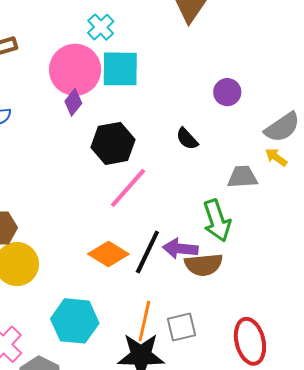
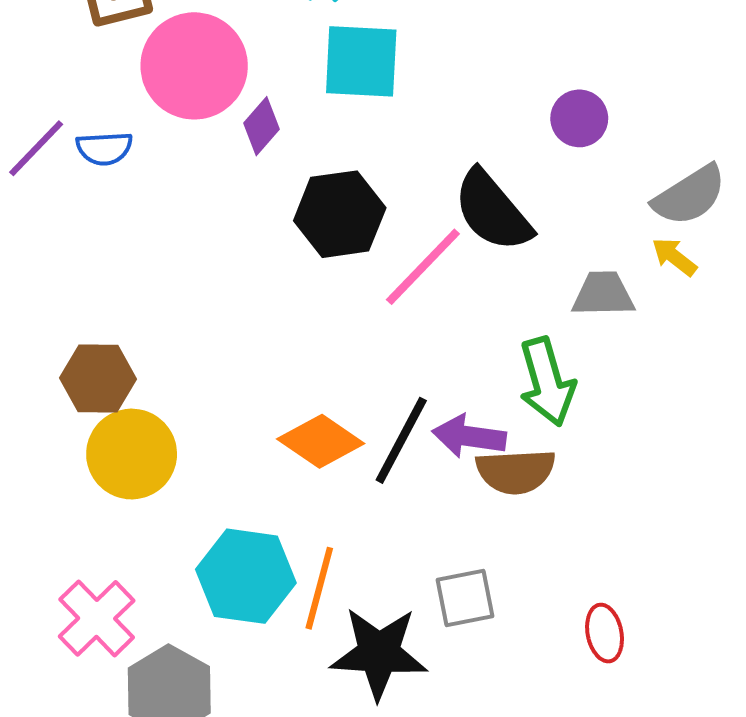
pink circle: (75, 70) -> (194, 66), moved
black semicircle: (187, 139) -> (492, 211), size x1.8
pink line: (128, 188) -> (423, 267), moved
orange line: (144, 321) -> (319, 588), moved
red ellipse: (250, 341) -> (605, 633), size x0.6

